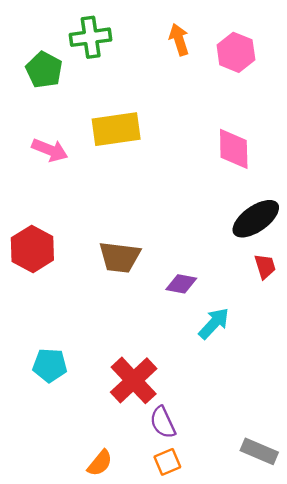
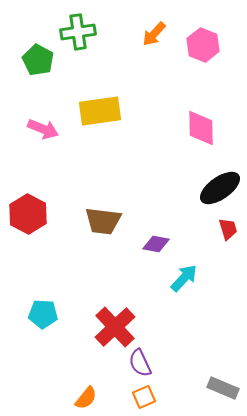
orange arrow: (179, 40) -> (154, 34), turned -120

